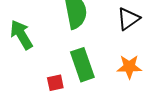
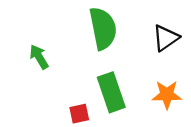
green arrow: (21, 35) -> (39, 57), size x0.7

